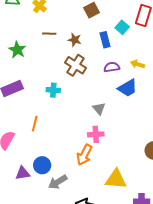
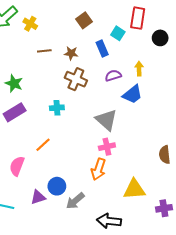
green star: (17, 50) -> (14, 83), moved
yellow arrow: (138, 64) -> (139, 69), turned 80
gray triangle: (99, 109) -> (106, 120), size x1.6
orange line: (35, 124) -> (43, 145), turned 42

